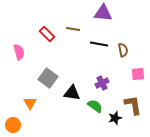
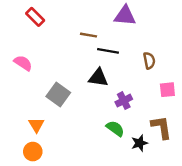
red rectangle: (47, 34) -> (35, 17), moved
black line: (99, 44) -> (108, 51), moved
pink semicircle: (19, 52) -> (23, 63), turned -42
black triangle: (72, 93) -> (98, 78), moved
orange circle: (13, 125) -> (33, 152), moved

